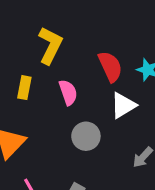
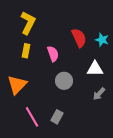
yellow L-shape: (50, 45) -> (28, 23), moved
white triangle: (123, 105) -> (95, 69), moved, turned 30

